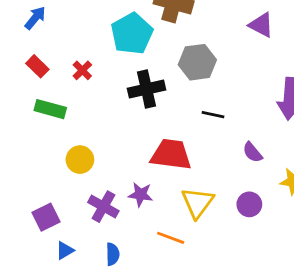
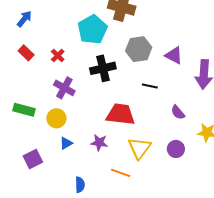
purple triangle: (261, 25) -> (174, 55), moved
green rectangle: (50, 109) -> (24, 110), moved
purple cross: (103, 207) -> (64, 88), moved
blue triangle: (65, 250) -> (66, 143), moved

